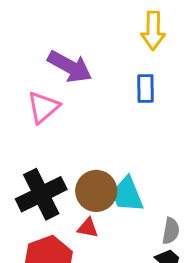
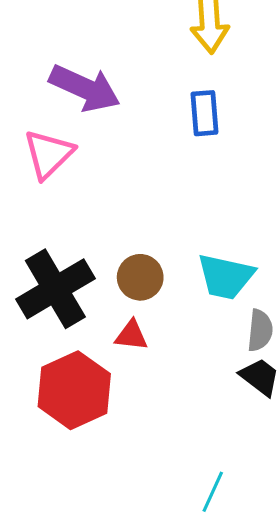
brown circle: (96, 191) -> (140, 277), size x0.7
cyan trapezoid: (127, 194) -> (226, 277), moved, turned -51

